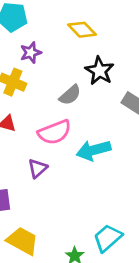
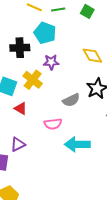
pink semicircle: (55, 132) -> (53, 124), size x0.7
purple triangle: (38, 168) -> (18, 144), moved

